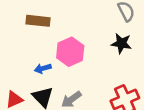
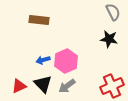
pink hexagon: (70, 52) -> (66, 61), moved

